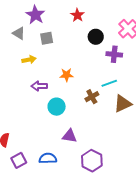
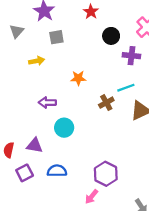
gray triangle: (19, 33) -> (17, 31), moved, turned 40
purple arrow: (39, 86) -> (47, 102), moved
cyan circle: (57, 107) -> (64, 128), moved
purple triangle: (70, 136) -> (34, 145), moved

